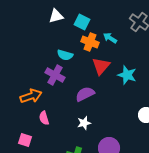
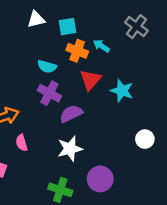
cyan square: (82, 22) -> (68, 27), turned -35
purple cross: (55, 75) -> (49, 93), moved
white star: (84, 123) -> (70, 149), size x1.5

